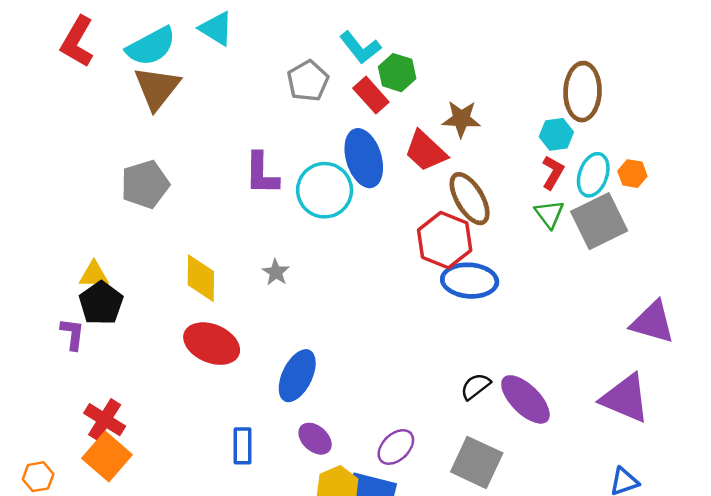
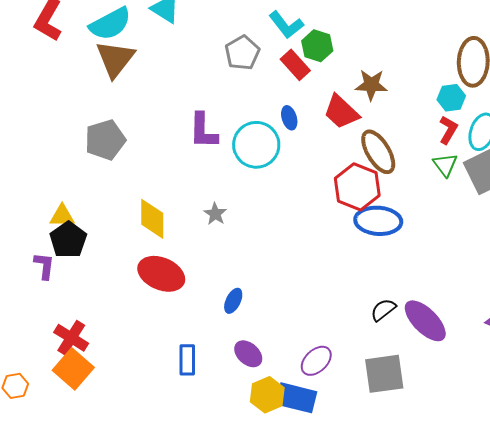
blue ellipse: (364, 158) -> (289, 118), size x0.5
blue ellipse: (297, 376) -> (233, 301), size x0.6
gray square: (477, 462) -> (384, 374), turned -33

